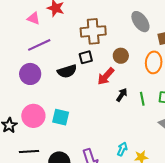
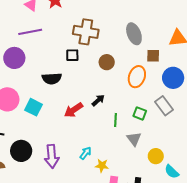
black semicircle: (67, 71) -> (52, 79), moved
red arrow: (106, 76) -> (74, 110), moved
green line: (142, 99) -> (115, 120), moved

